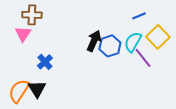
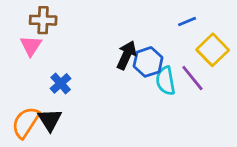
cyan semicircle: (133, 42) -> (166, 81), moved, turned -40

